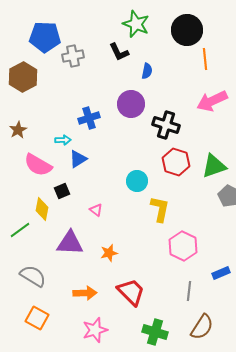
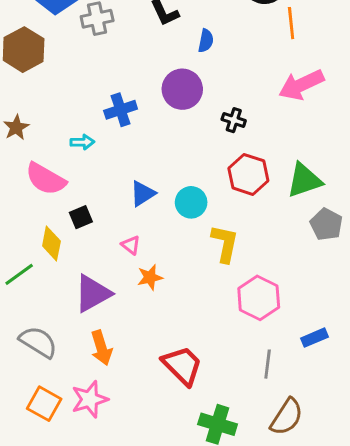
black cross: (166, 125) -> (234, 120), size x0.6
blue triangle: (78, 159) -> (143, 194), moved
purple triangle: (70, 243) -> (93, 293), turned -32
orange star: (109, 253) -> (150, 277), moved
orange arrow: (85, 293) -> (101, 348), moved, turned 75
pink star: (95, 330) -> (90, 399), moved

